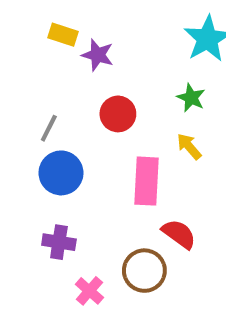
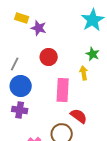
green star: (191, 98) -> (93, 54), moved
yellow arrow: (189, 147) -> (84, 73), turned 32
purple cross: (59, 242) -> (20, 110), moved

